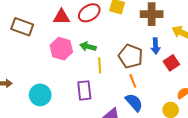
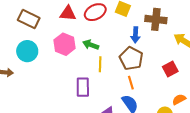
blue arrow: (156, 46) -> (136, 35), moved
cyan circle: (40, 95) -> (27, 51), moved

